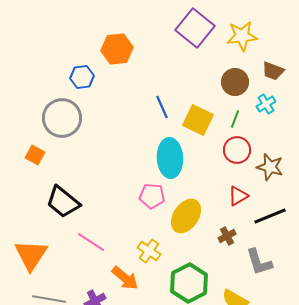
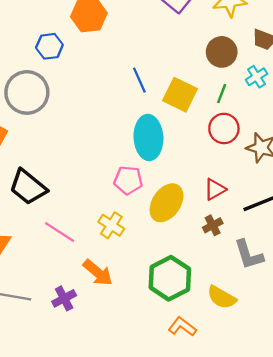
red triangle: (238, 196) -> (215, 189), moved
yellow cross: (149, 251) -> (111, 225), moved

